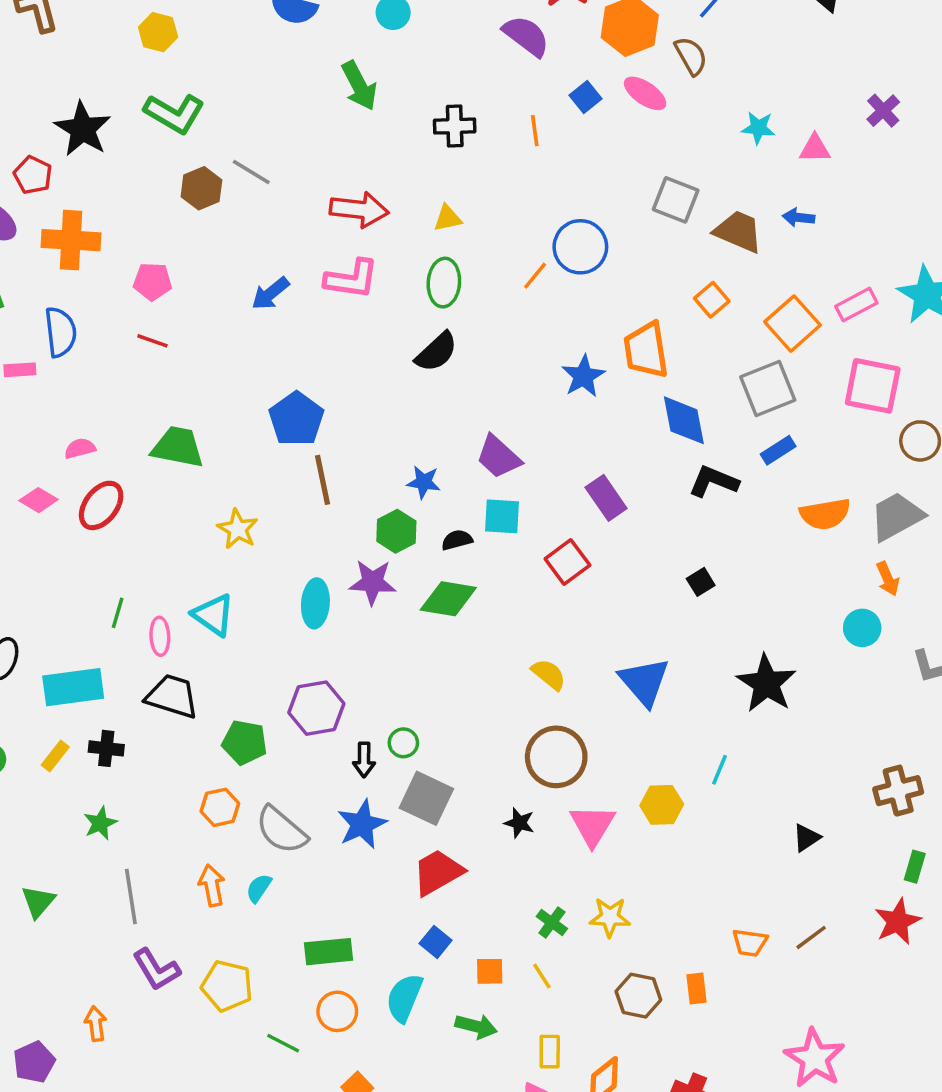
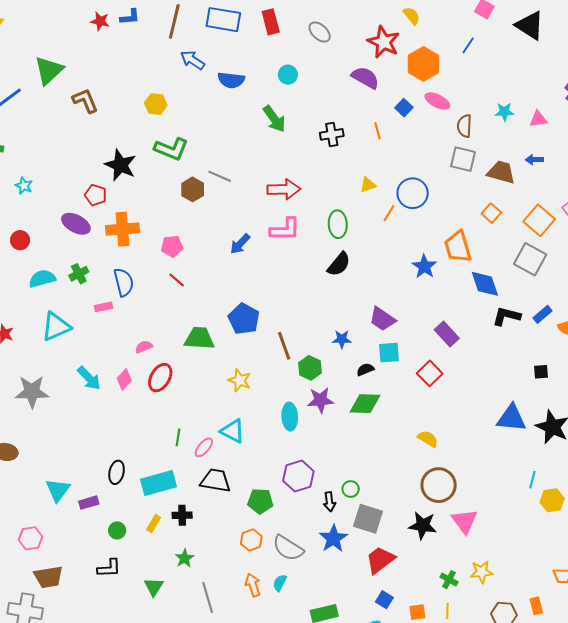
brown semicircle: (691, 56) -> (464, 126), moved, turned -140
yellow triangle: (448, 218) -> (368, 185), moved
red line: (152, 341) -> (177, 280), turned 30
gray square: (768, 389) -> (530, 259), turned -32
blue pentagon: (296, 419) -> (244, 319), moved
blue rectangle: (778, 450) -> (542, 314), moved
pink diamond: (39, 500) -> (124, 379), turned -70
green hexagon: (396, 531) -> (310, 368), moved
black square: (701, 582) -> (541, 372), moved, turned 35
pink ellipse: (160, 636) -> (204, 447), turned 50
blue triangle: (644, 682) -> (512, 418), moved, turned -36
yellow hexagon: (662, 805) -> (552, 500), moved
black star: (519, 823) -> (423, 525), size x1.6
green triangle: (38, 902) -> (154, 587), moved
yellow line: (542, 976) -> (447, 611), turned 42

